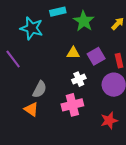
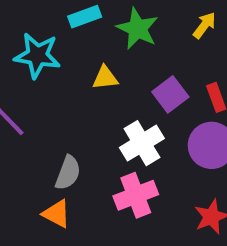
yellow triangle: (73, 53) -> (105, 78), moved
white cross: (79, 79) -> (142, 143), size x1.5

